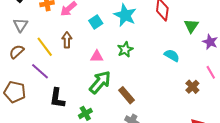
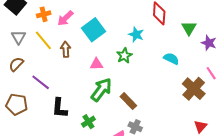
cyan star: (125, 15) -> (136, 34), moved, size x0.7
cyan square: (96, 22) -> (93, 30), size x1.6
yellow line: (45, 47) -> (43, 40), moved
brown cross: (192, 87) -> (194, 89), size x1.6

